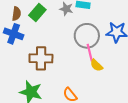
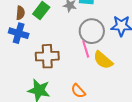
pink line: (90, 53) -> (86, 49), moved
yellow semicircle: (96, 65) -> (103, 60), size x1.5

